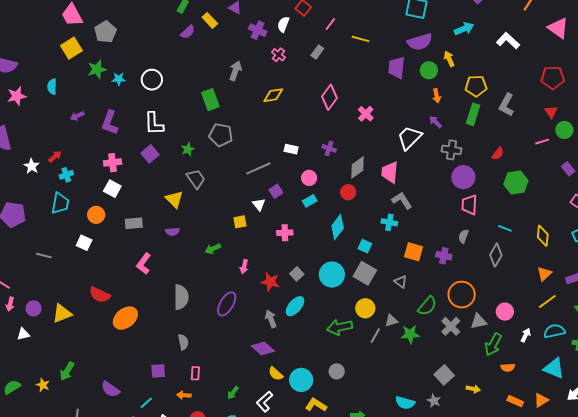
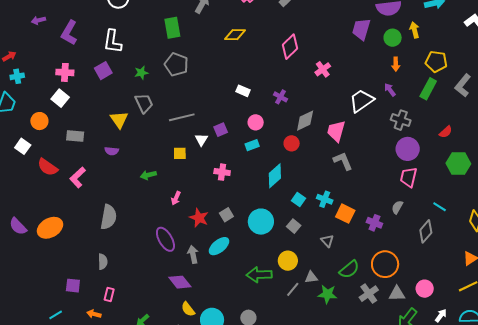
gray line: (258, 168) -> (182, 117), moved
cyan cross: (389, 222) -> (325, 199), moved
gray square: (365, 273) -> (294, 226), size x0.6
red semicircle: (100, 295) -> (48, 167), moved
purple ellipse: (227, 304) -> (165, 239), moved, turned -70
purple semicircle: (110, 389) -> (18, 226), moved

